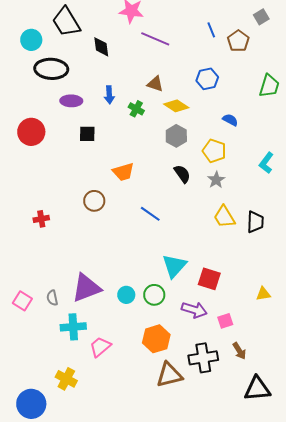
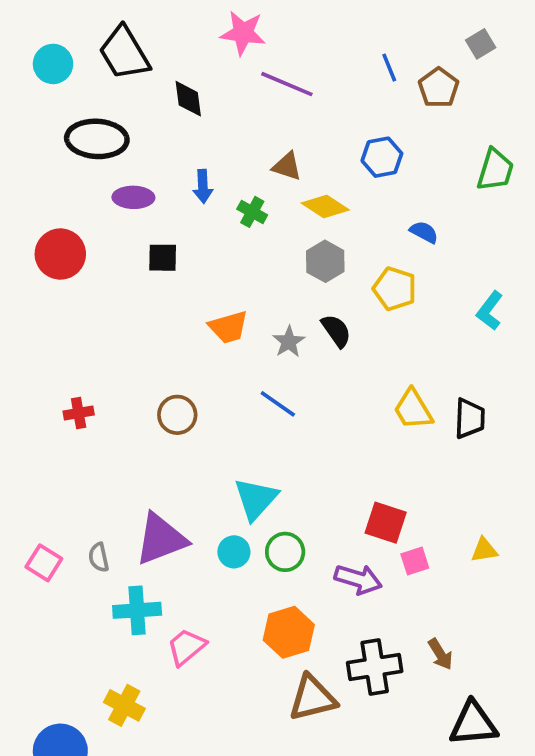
cyan circle: (31, 40) -> (53, 64), moved
gray star: (216, 180) -> (289, 342), moved
brown circle: (94, 201) -> (177, 415), moved
cyan triangle: (174, 266) -> (256, 499), moved
pink square: (225, 321) -> (415, 561), moved

